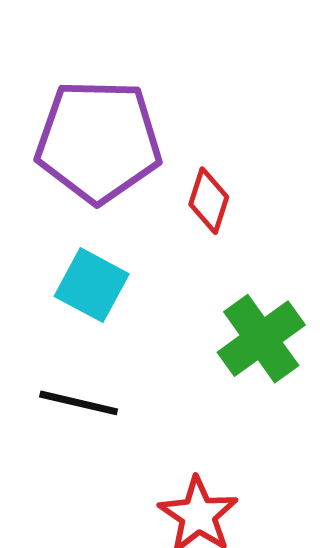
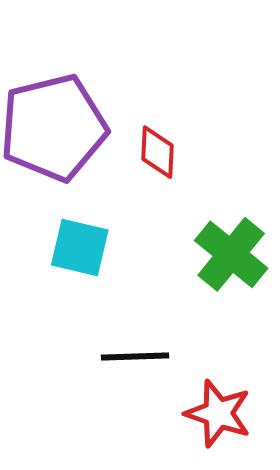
black line: (79, 403) -> (135, 357), moved

